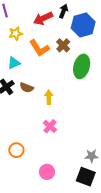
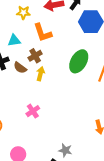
brown cross: (63, 45) -> (35, 56), moved
yellow arrow: (49, 97) -> (40, 74), moved

